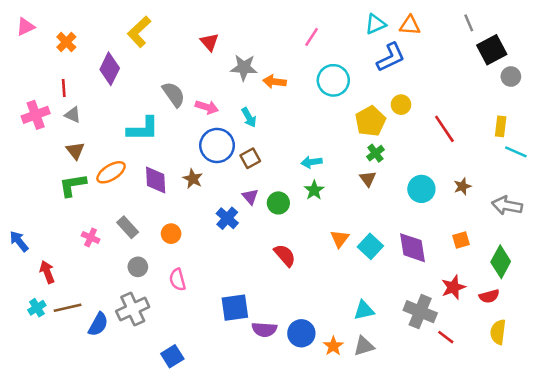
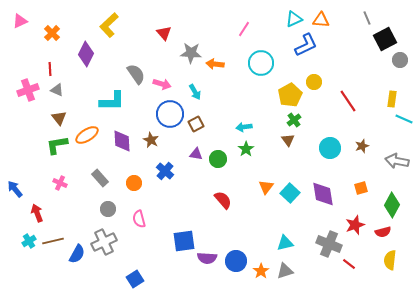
purple triangle: (250, 197) -> (196, 154), turned -40
blue cross: (227, 218) -> (165, 171), moved
pink cross: (91, 237) -> (60, 183), moved

